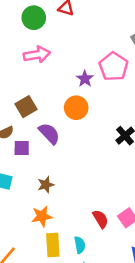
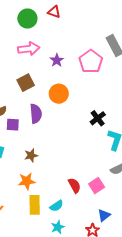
purple star: (85, 79) -> (57, 60), moved
brown square: (26, 107) -> (26, 83), moved
purple semicircle: (49, 133) -> (36, 114), turned 36
cyan semicircle: (80, 245) -> (57, 206), turned 64

